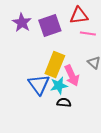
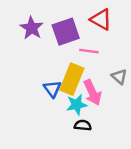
red triangle: (79, 16) -> (101, 19), turned 36
pink line: (88, 34) -> (89, 51), moved
blue triangle: (39, 85) -> (52, 89), moved, size x0.7

